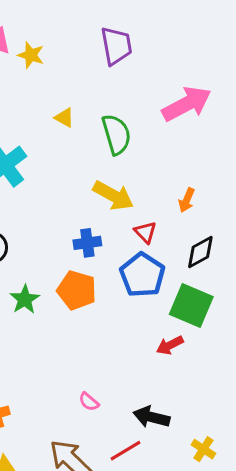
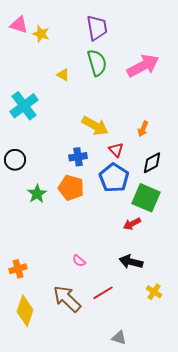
green semicircle: (116, 134) -> (97, 63), moved
black arrow: (152, 417) -> (131, 262), moved

